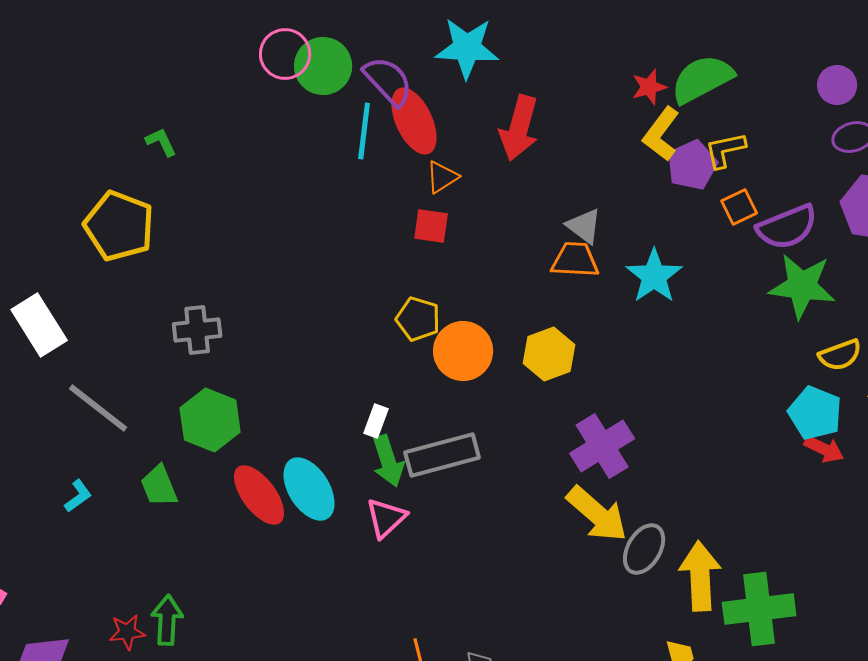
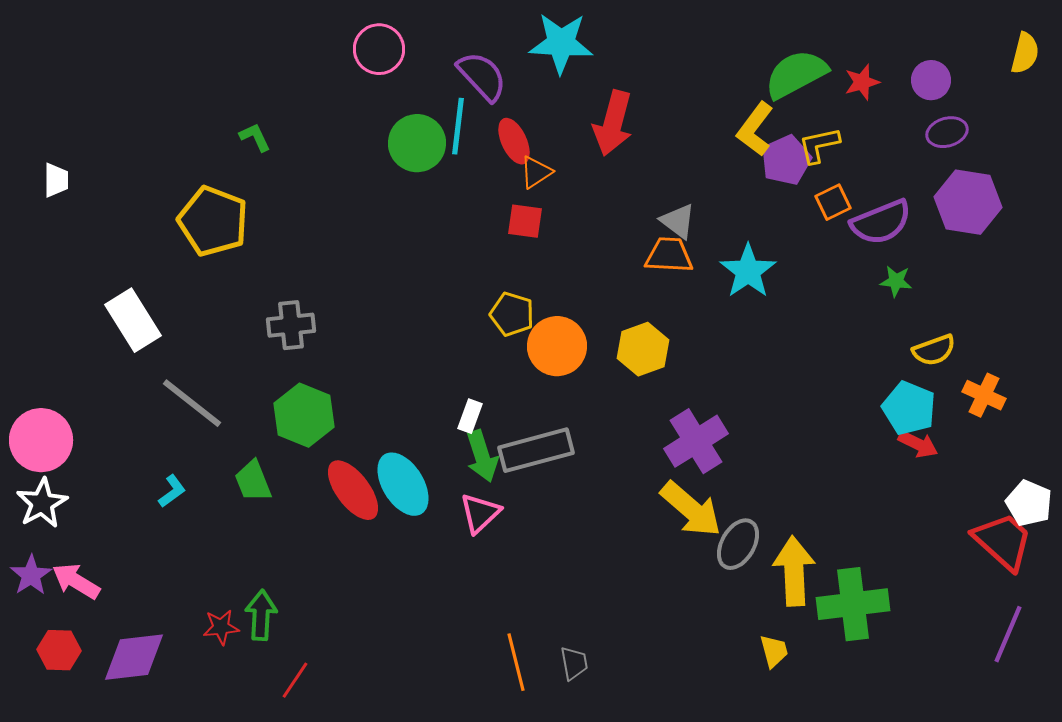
green circle: (323, 66) -> (417, 143), moved
red star: (649, 87) -> (862, 82), moved
red ellipse: (414, 121) -> (514, 141), moved, size x0.7
green star: (802, 286) -> (896, 281), size x0.5

